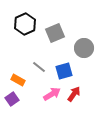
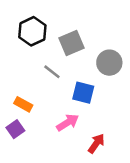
gray line: (39, 67) -> (52, 72), moved
blue square: (64, 71) -> (83, 93), turned 30
red arrow: (74, 94) -> (96, 143), moved

